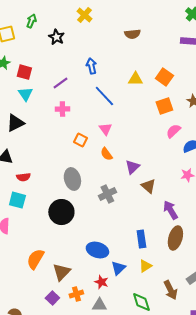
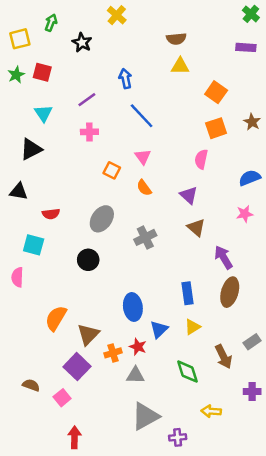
red square: (24, 72) -> (42, 72), moved
yellow triangle: (135, 79) -> (180, 66), moved
pink semicircle: (173, 131) -> (201, 159), moved, turned -35
purple triangle: (132, 167) -> (189, 195), moved, turned -35
red semicircle: (23, 177) -> (51, 214), moved
gray ellipse: (72, 179) -> (102, 219), turned 50
black circle: (61, 212) -> (88, 260), size x0.7
blue ellipse: (97, 250) -> (133, 307), turned 65
orange cross: (76, 294) -> (113, 353), moved
purple square: (52, 298) -> (77, 367), size x1.5

